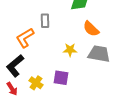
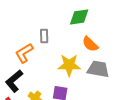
yellow star: (70, 50) -> (69, 65), size x1.6

